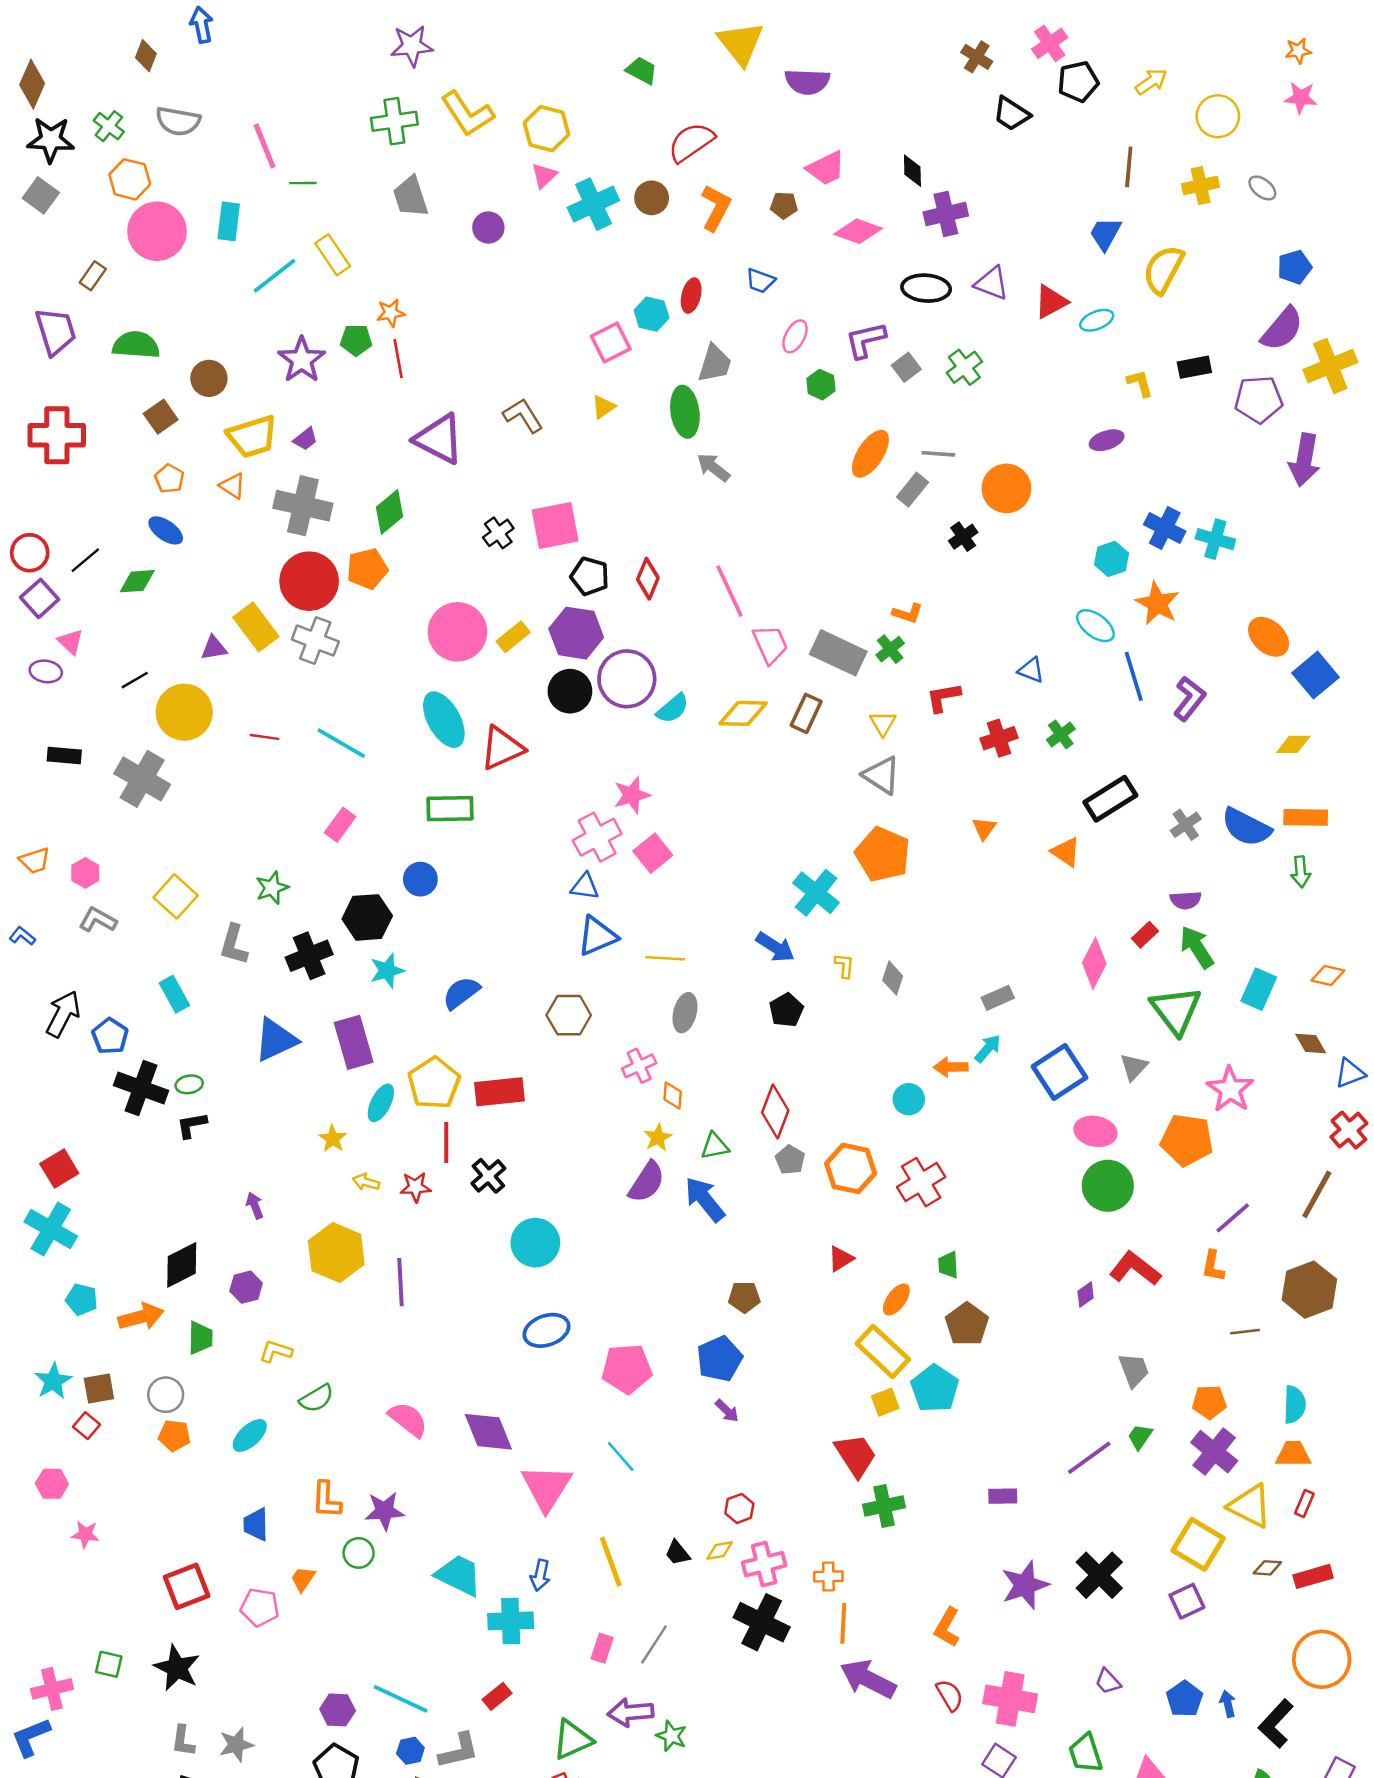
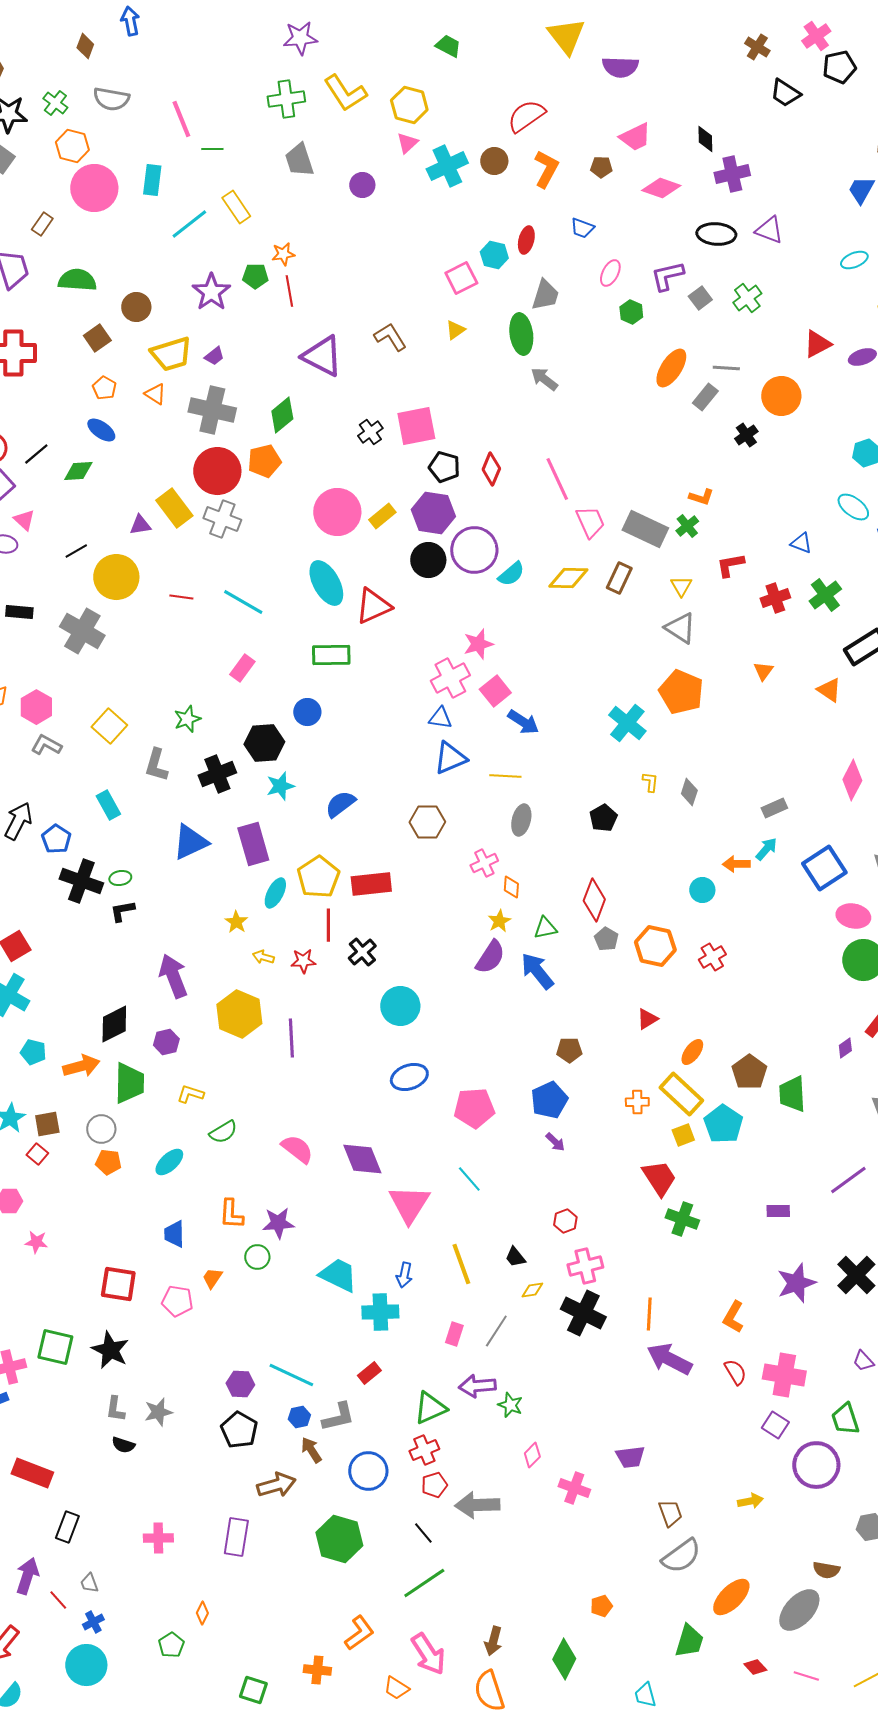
green trapezoid: (642, 71) -> (448, 46), moved
red triangle: (1051, 302) -> (817, 344), moved
green cross: (1061, 734) -> (825, 595), size x1.4
pink hexagon: (85, 873) -> (36, 707), size x1.4
blue arrow: (775, 947) -> (523, 722), moved
red cross: (921, 1182) -> (712, 957), size x0.7
purple arrow: (255, 1206) -> (173, 976), size x2.0
green trapezoid: (948, 1265) -> (792, 1094), moved, size x1.6
green trapezoid: (200, 1338) -> (129, 1083), size x1.5
green cross: (884, 1506) -> (682, 1219), turned 32
yellow diamond: (720, 1550) -> (532, 1290), moved
orange cross: (828, 1576) -> (637, 1102), moved
red square: (187, 1586) -> (118, 1284), turned 30
green square: (109, 1664) -> (55, 1347), size x1.6

